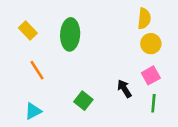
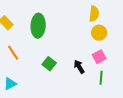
green square: (83, 101) -> (49, 64), moved

